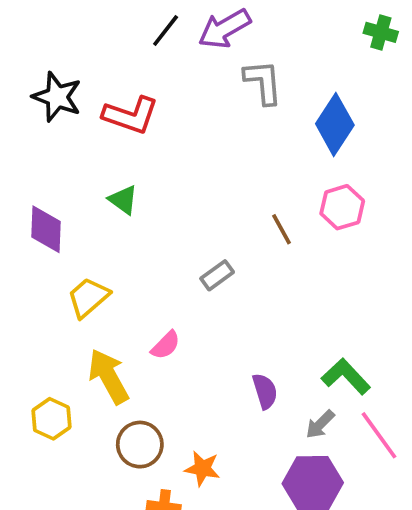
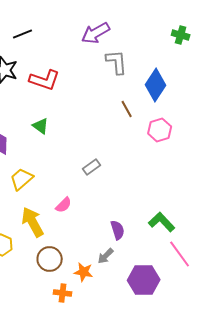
black line: (166, 31) -> (23, 34), moved, turned 30
brown line: (281, 229) -> (127, 109), moved
gray arrow: (320, 424) -> (106, 256), moved

